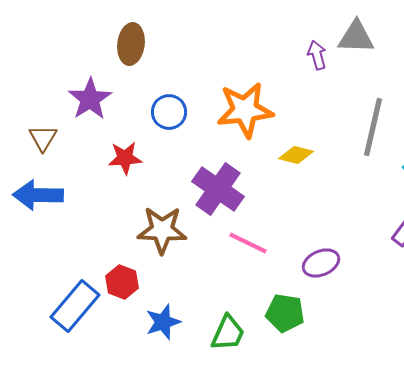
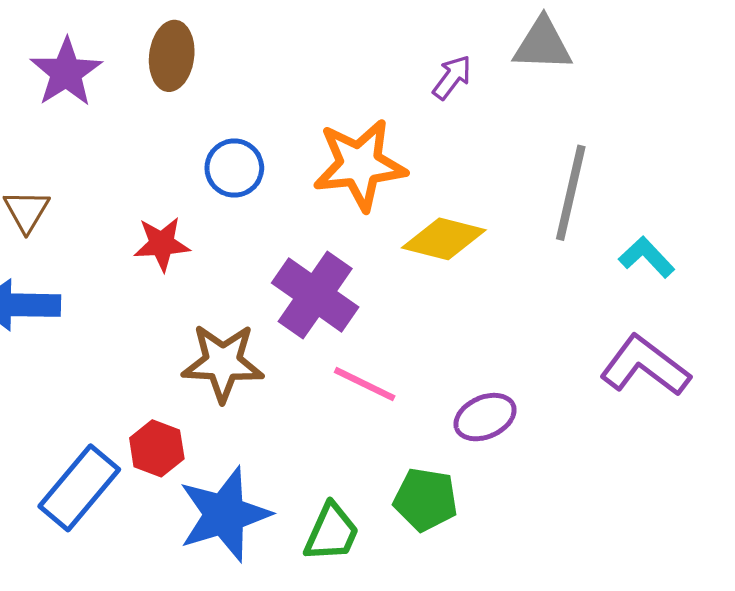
purple arrow: (317, 55) -> (452, 77), moved, turned 52
purple star: (90, 99) -> (66, 72), moved
yellow diamond: (296, 155) -> (444, 239), size x1.4
blue star: (163, 322) -> (224, 514), size x1.6

